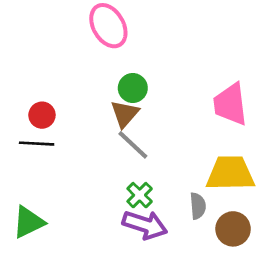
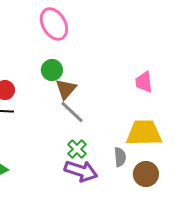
green circle: (133, 88) -> (52, 70), moved
pink trapezoid: (230, 104) -> (144, 82), size x0.7

